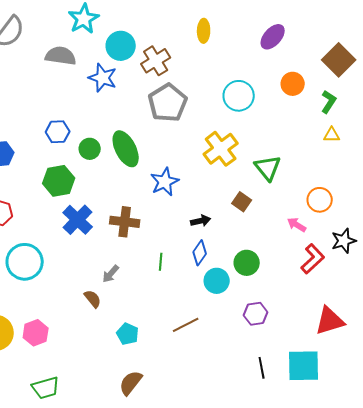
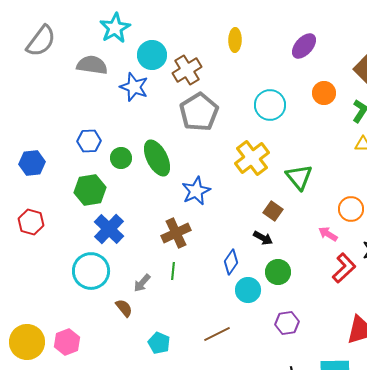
black arrow: (201, 221) -> (263, 238), moved, turned 42
brown cross: (125, 222) -> (176, 233), moved, turned -32
cyan circle: (25, 262) -> (91, 271), moved
green line: (161, 262) -> (173, 271), moved

